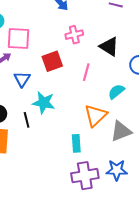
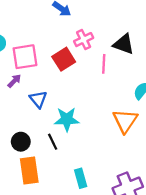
red square: (52, 61) -> (64, 59), moved
pink line: (86, 72) -> (104, 64), moved
cyan rectangle: (76, 143) -> (81, 178), moved

